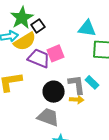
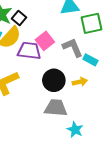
gray L-shape: (77, 85) -> (73, 48), moved

